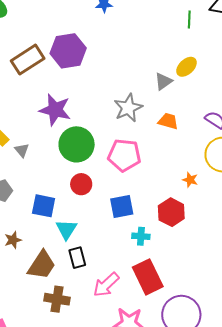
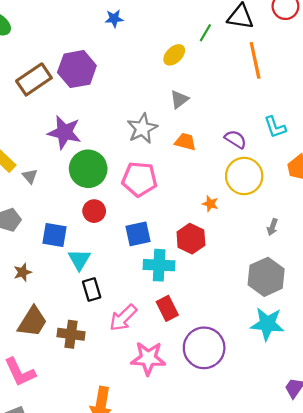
green line: (189, 19) -> (205, 33), turned 30
yellow ellipse: (186, 67) -> (174, 55), moved
cyan cross: (141, 236) -> (159, 265), size x1.6
brown trapezoid: (42, 265) -> (32, 322), moved
red rectangle: (148, 277) -> (167, 308), size x0.7

